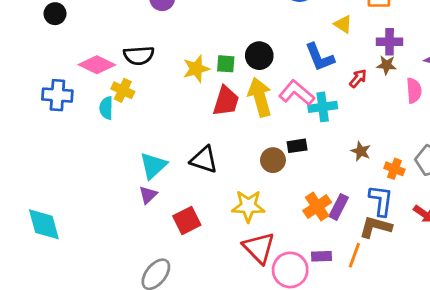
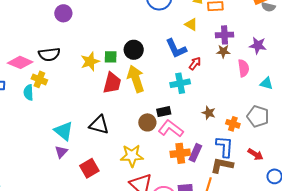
red arrow: (358, 78) -> (195, 63), moved
pink L-shape: (297, 93) -> (171, 129), moved
cyan triangle: (153, 166) -> (64, 131), turned -35
orange cross: (317, 207) -> (180, 153), turned 30

